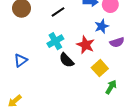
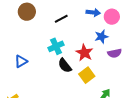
yellow square: (100, 68) -> (87, 75), moved

